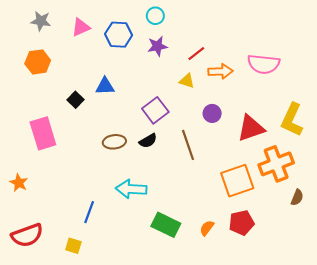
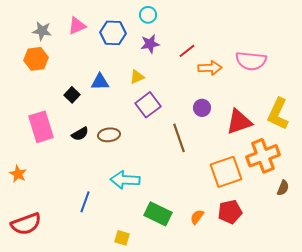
gray star: (41, 21) -> (42, 31), moved
yellow triangle: (187, 81) -> (137, 77), moved, turned -42
black semicircle: (148, 141) -> (80, 134), moved
yellow square: (73, 246) -> (122, 238), moved

